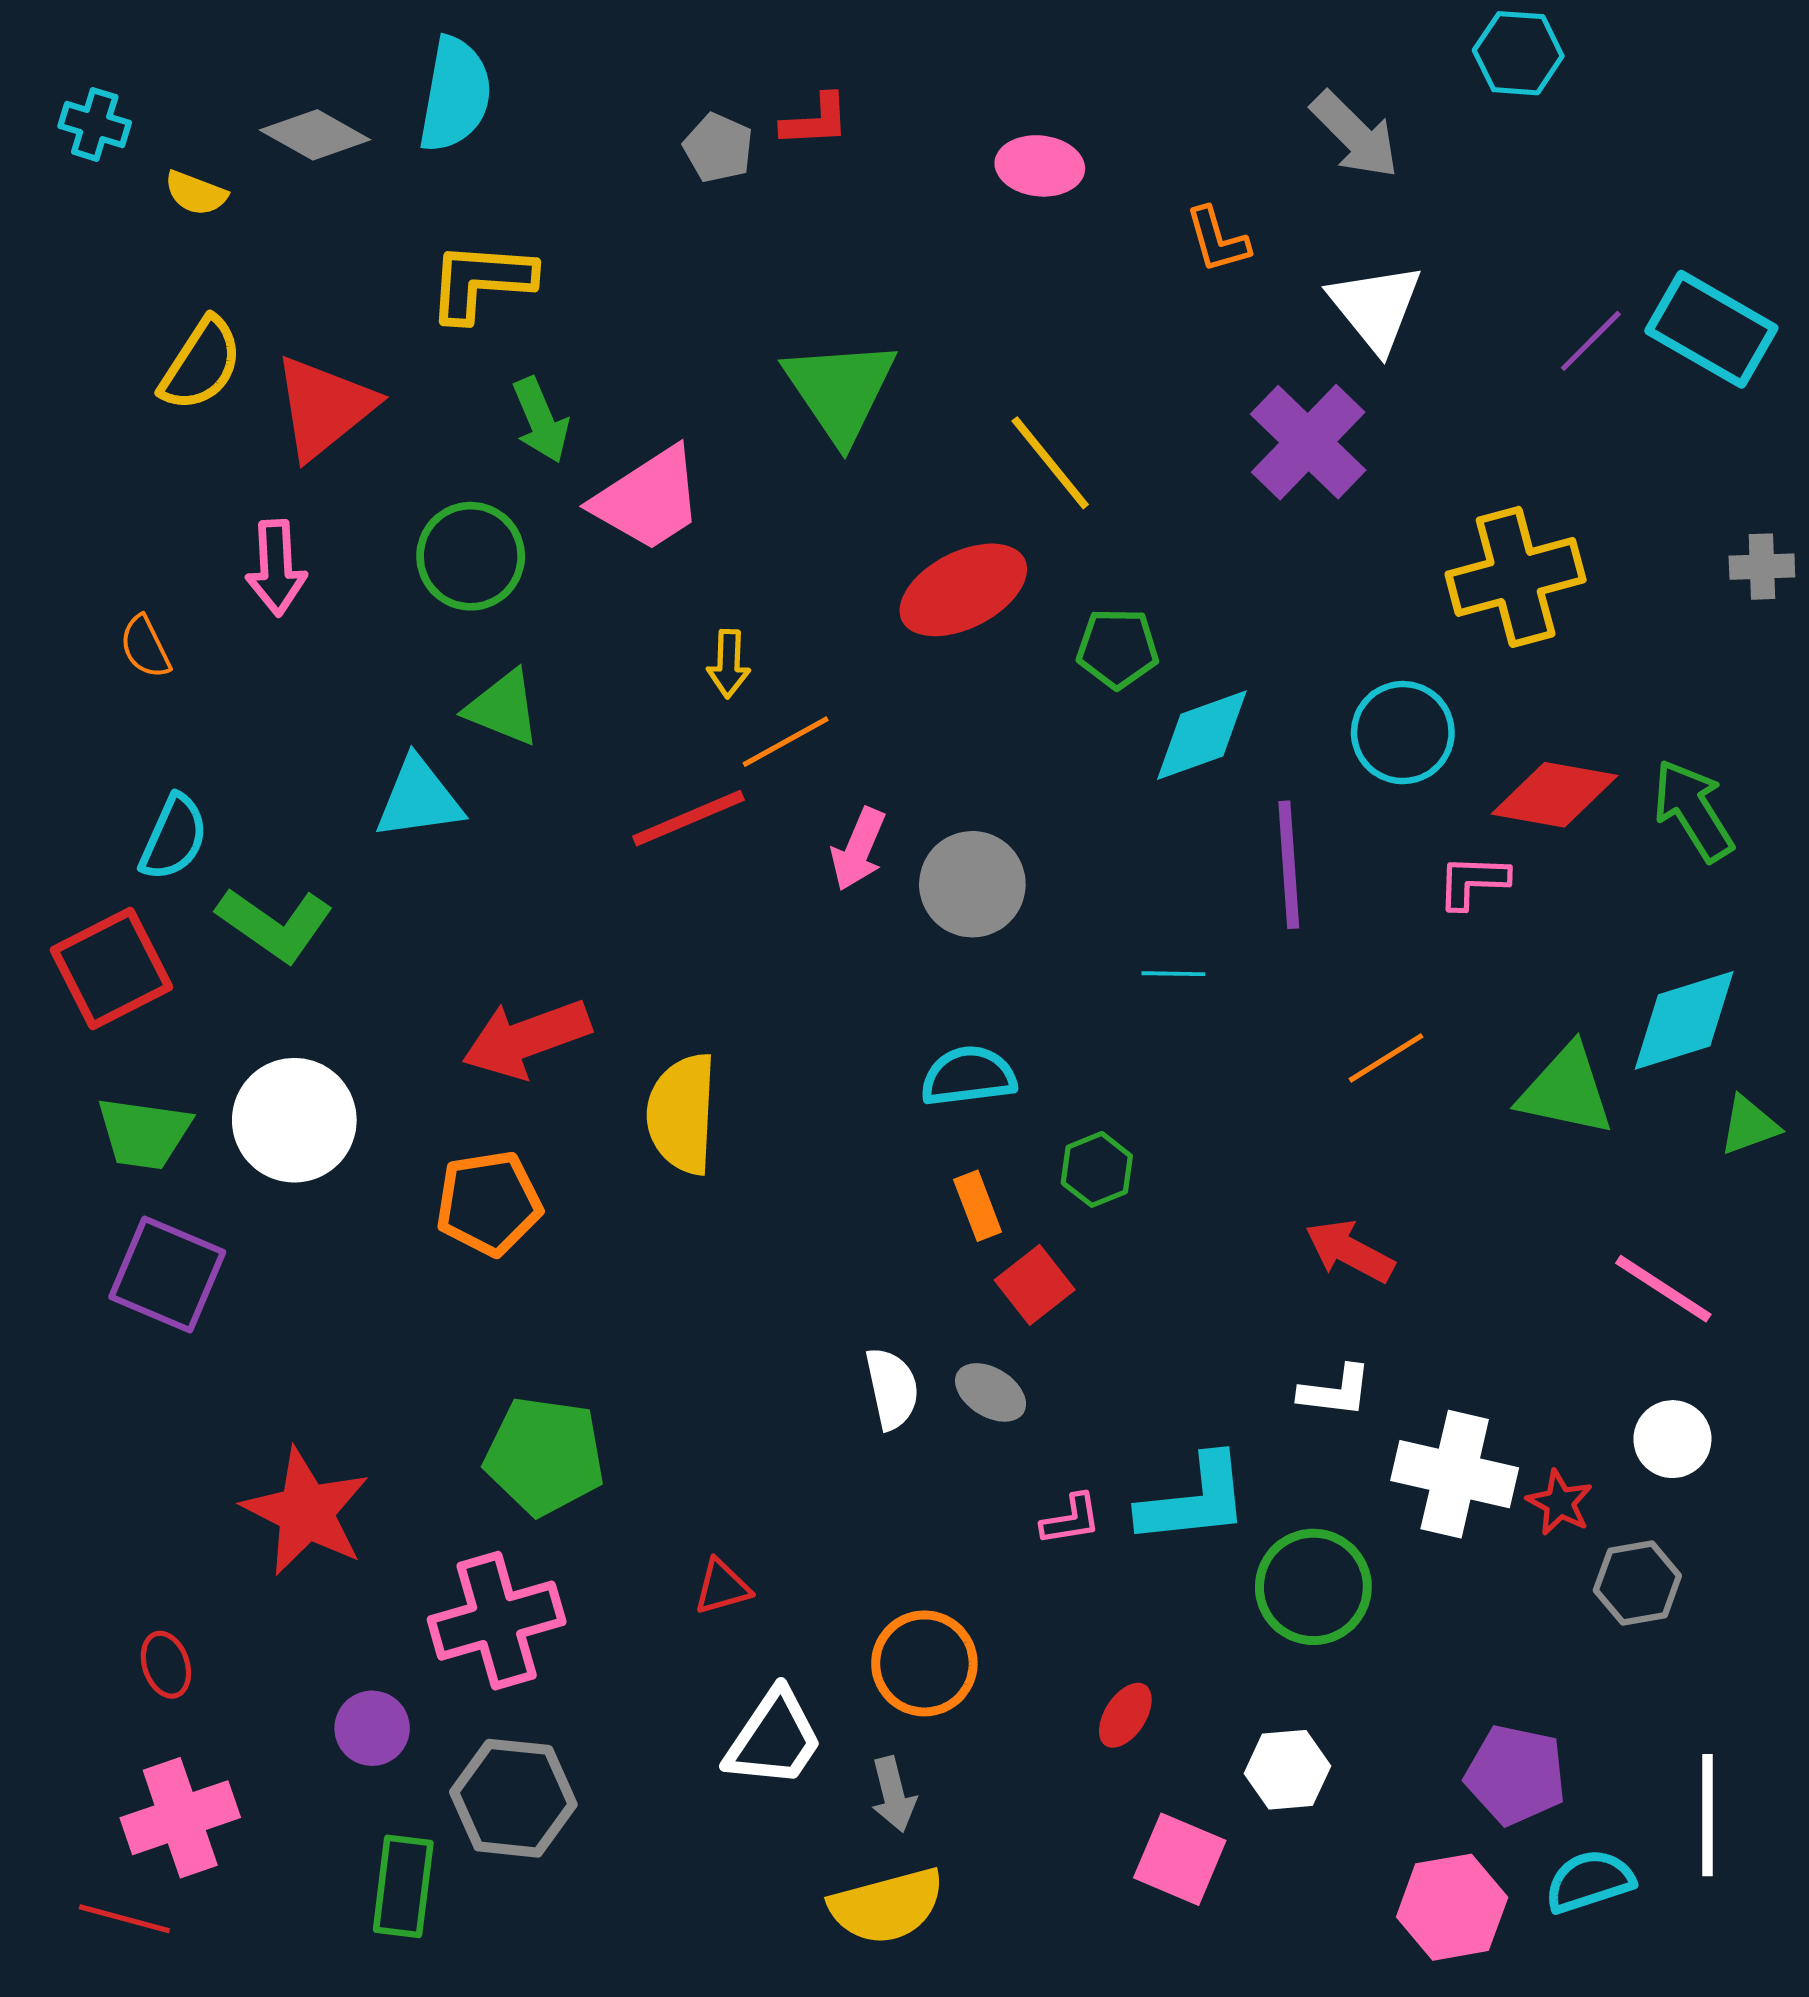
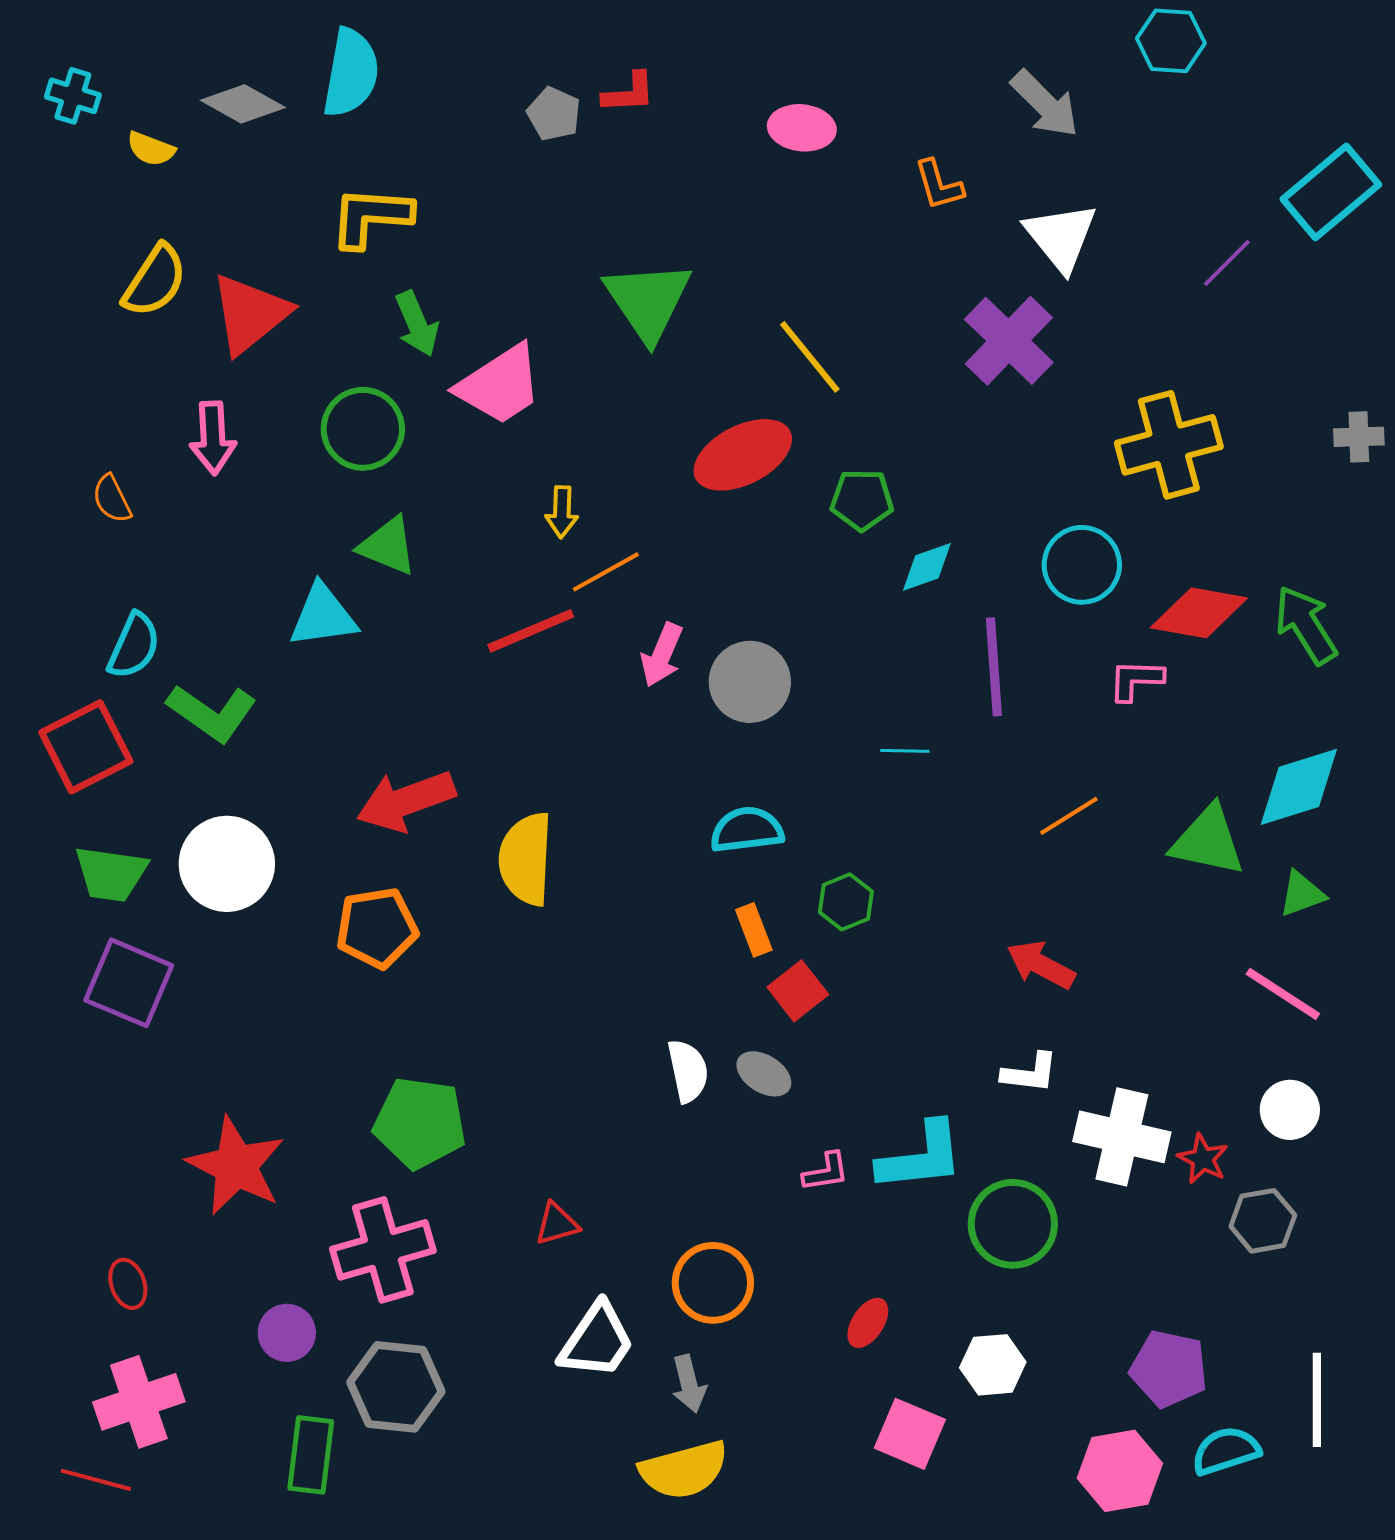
cyan rectangle: (1711, 329) -> (1331, 192), moved, turned -70
cyan diamond: (1202, 735) -> (927, 567), size x0.7
green triangle: (1749, 1125) -> (1302, 894), moved

